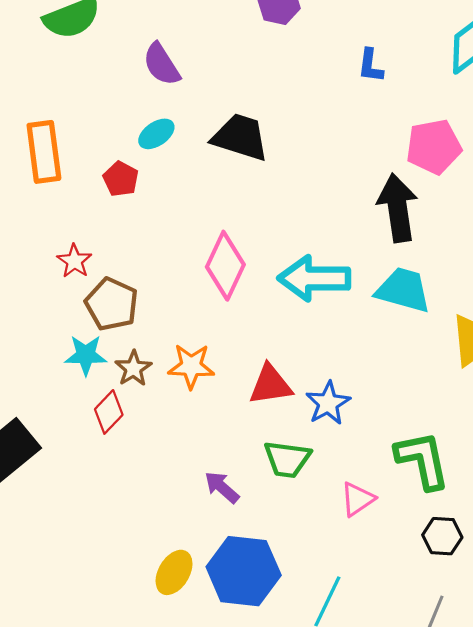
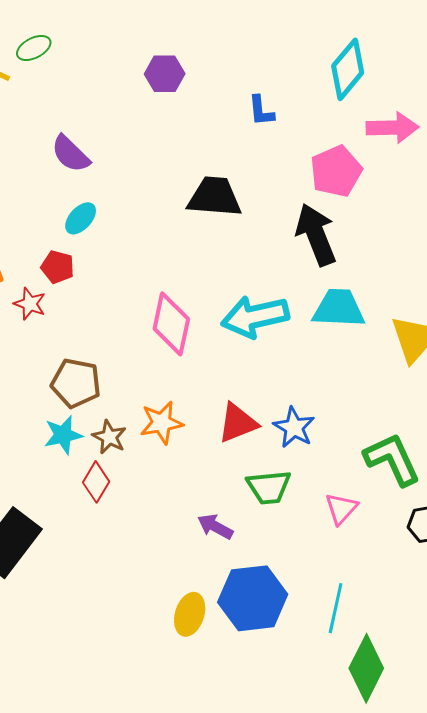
black trapezoid: (240, 137) -> (214, 197), moved
red star: (74, 261) -> (30, 304), moved

